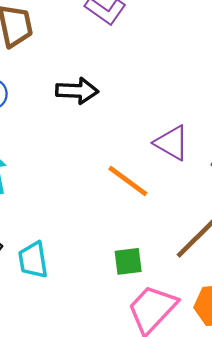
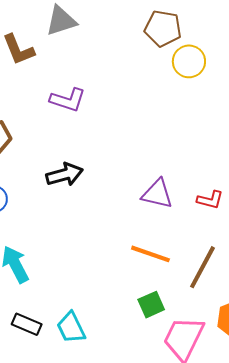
orange line: (128, 181) -> (150, 254), moved

